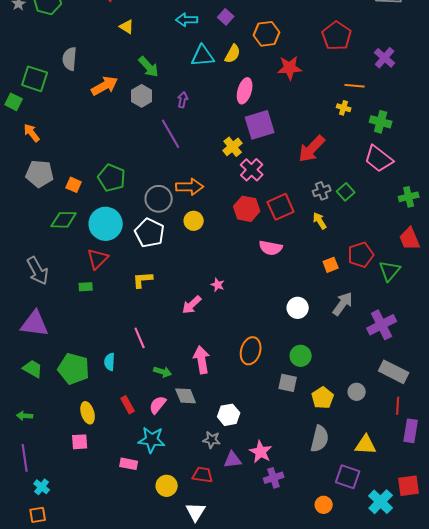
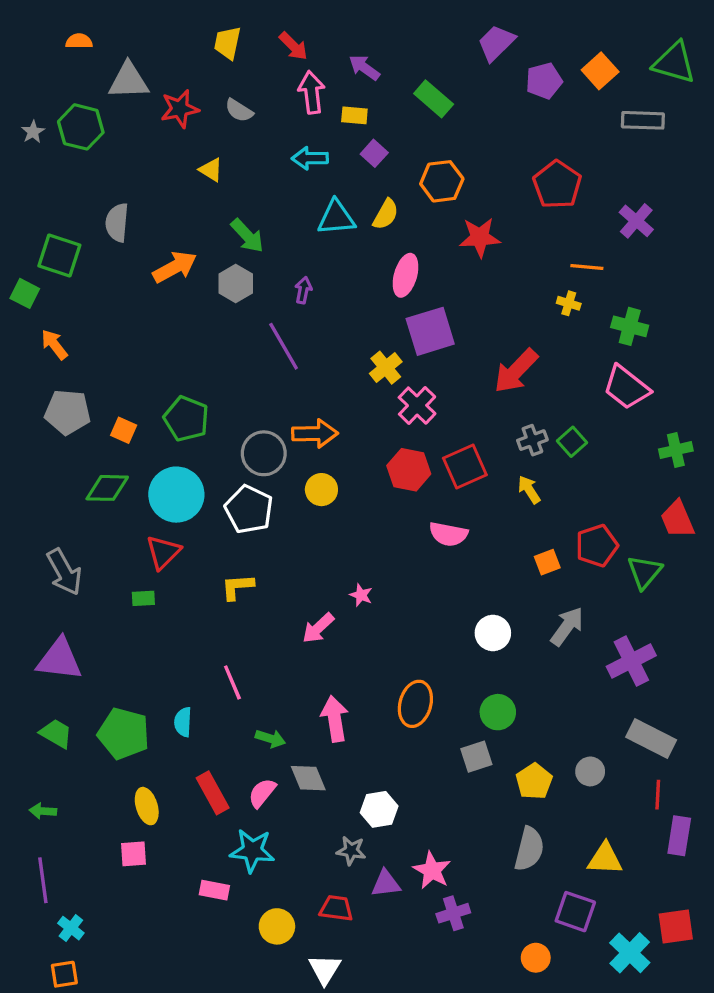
gray square: (288, 383) -> (476, 757), turned -30
red rectangle: (128, 405) -> (213, 793), size x1.4

